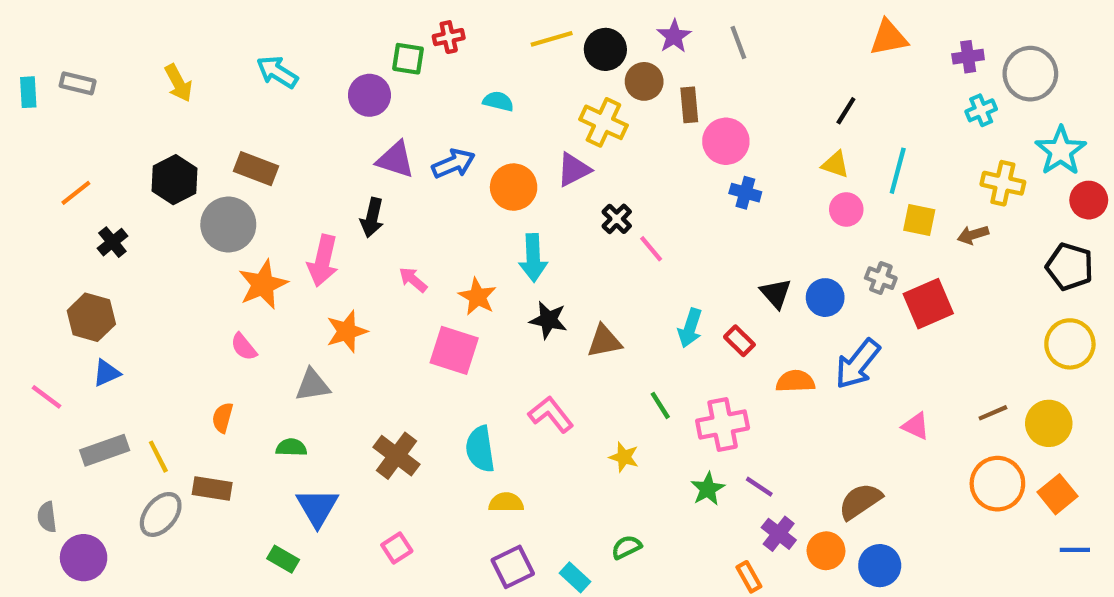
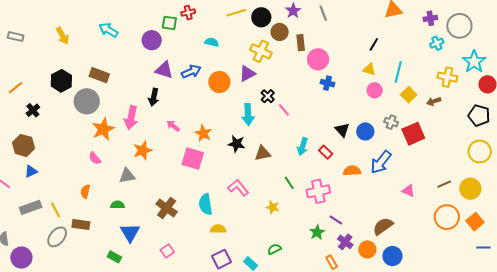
yellow square: (919, 220) -> (409, 95), turned 35
cyan arrow: (533, 258) -> (248, 115), moved
green star: (708, 489) -> (317, 232), moved

